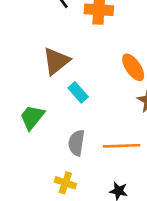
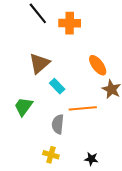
orange line: (122, 146) -> (83, 108), moved

